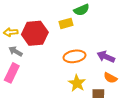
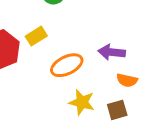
yellow rectangle: (66, 23) -> (36, 36), moved

